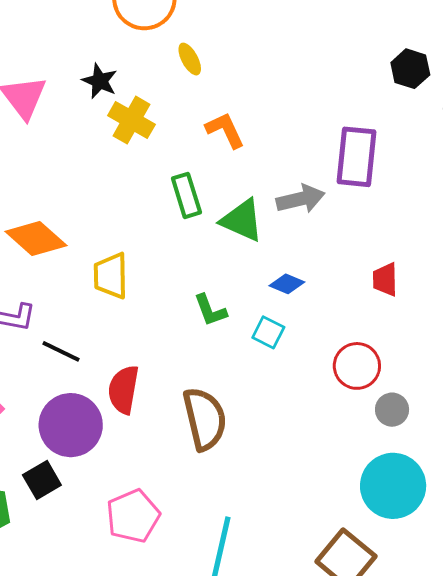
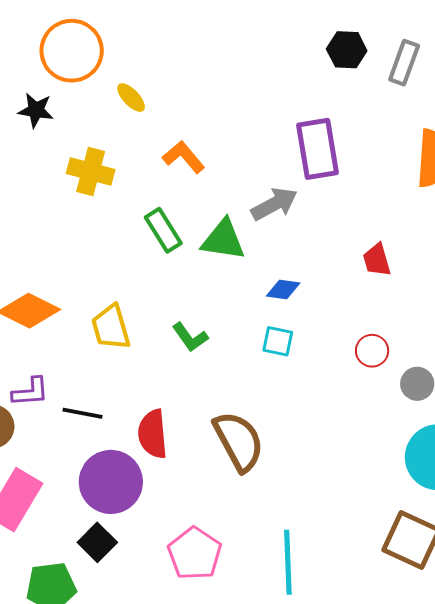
black star: (100, 81) -> (36, 110), moved
green L-shape: (210, 310) -> (190, 337), moved
red circle: (357, 366) -> (372, 351), size x0.7

